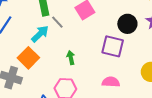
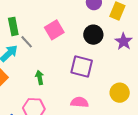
black circle: (127, 24) -> (93, 35), moved

